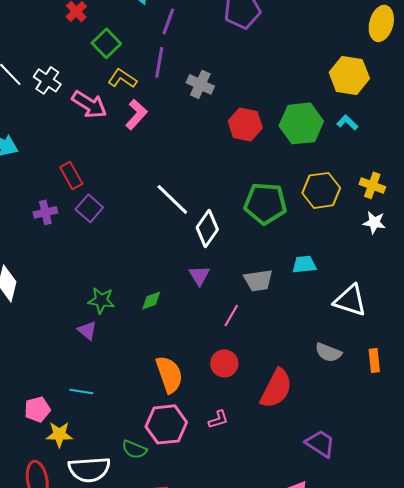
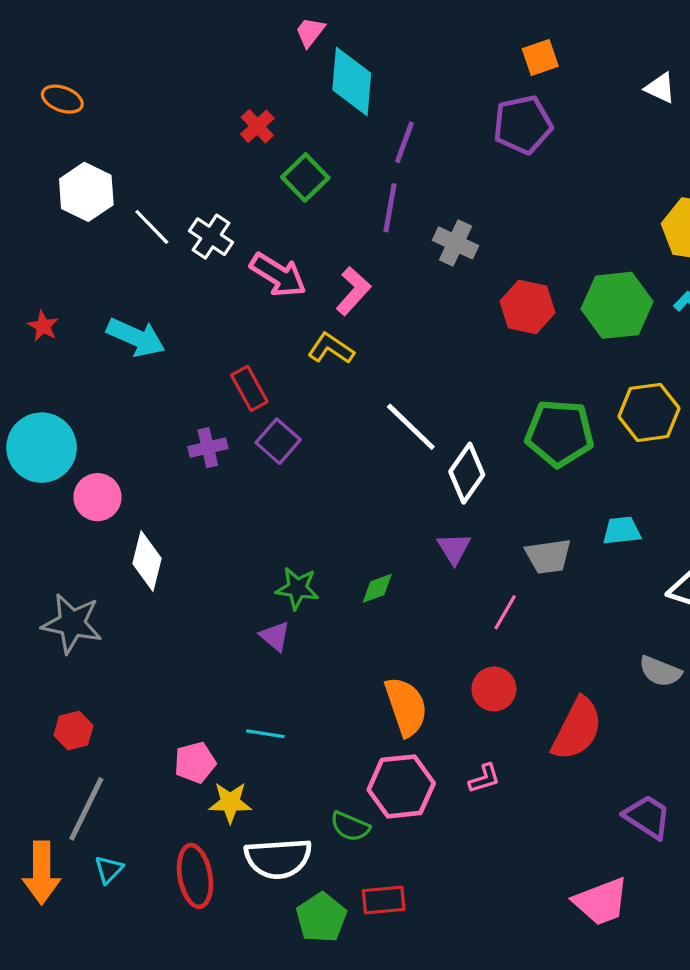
yellow L-shape: (122, 78) -> (331, 348), moved

